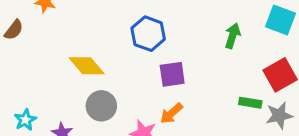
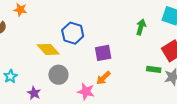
blue hexagon: (148, 34) -> (73, 33), moved
cyan star: (25, 120) -> (10, 76), moved

